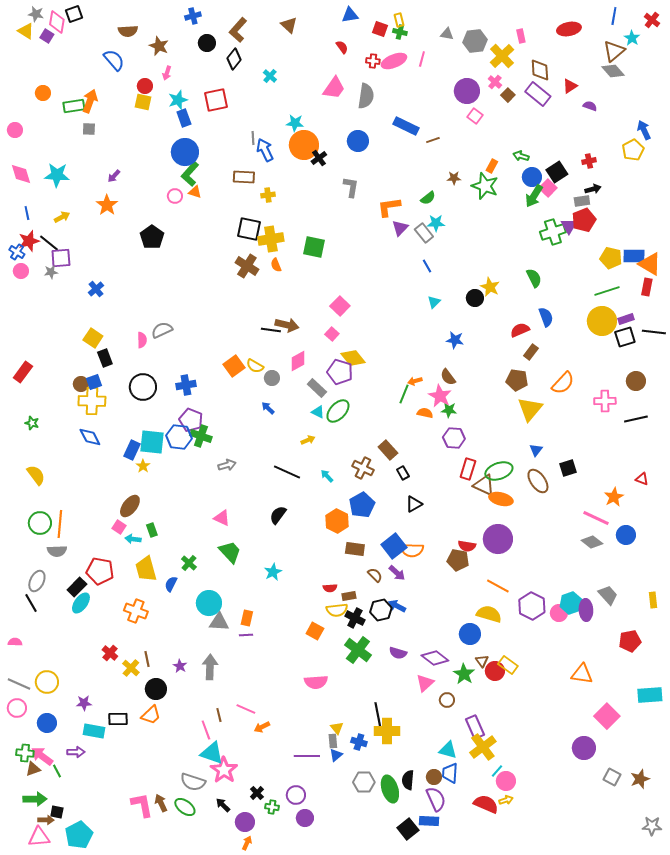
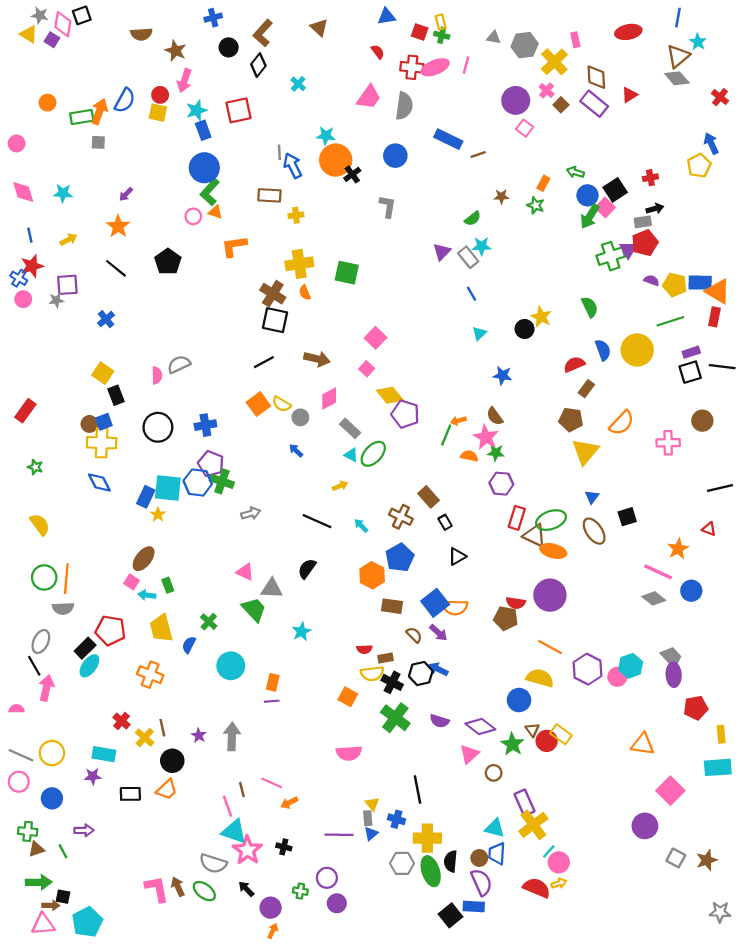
red cross: (652, 20) -> (720, 97), moved
blue semicircle: (114, 60) -> (125, 100), moved, turned 70
red cross: (373, 61) -> (412, 67), size x1.5
pink arrow: (167, 73) -> (184, 81), size x1.5
purple semicircle: (590, 106) -> (652, 280), moved
cyan star: (57, 175) -> (63, 193), size x0.7
green star: (485, 186) -> (536, 205), size x0.6
orange L-shape: (389, 207) -> (234, 246), moved
black square: (249, 229) -> (275, 320), moved
black line: (49, 243) -> (116, 268), moved
yellow circle: (602, 321) -> (637, 350), moved
black line: (271, 330) -> (264, 362), moved, turned -36
purple pentagon: (340, 372) -> (405, 414), moved
black line: (636, 419) -> (720, 488), moved
yellow rectangle: (653, 600) -> (721, 734), moved
purple ellipse: (586, 610) -> (674, 675), moved
gray triangle: (219, 622) -> (272, 589), moved
cyan rectangle: (94, 731) -> (104, 754), moved
yellow cross: (387, 731) -> (427, 838), moved
pink arrow: (42, 756) -> (46, 688), moved, turned 65
black cross: (257, 793) -> (284, 847), moved, turned -32

